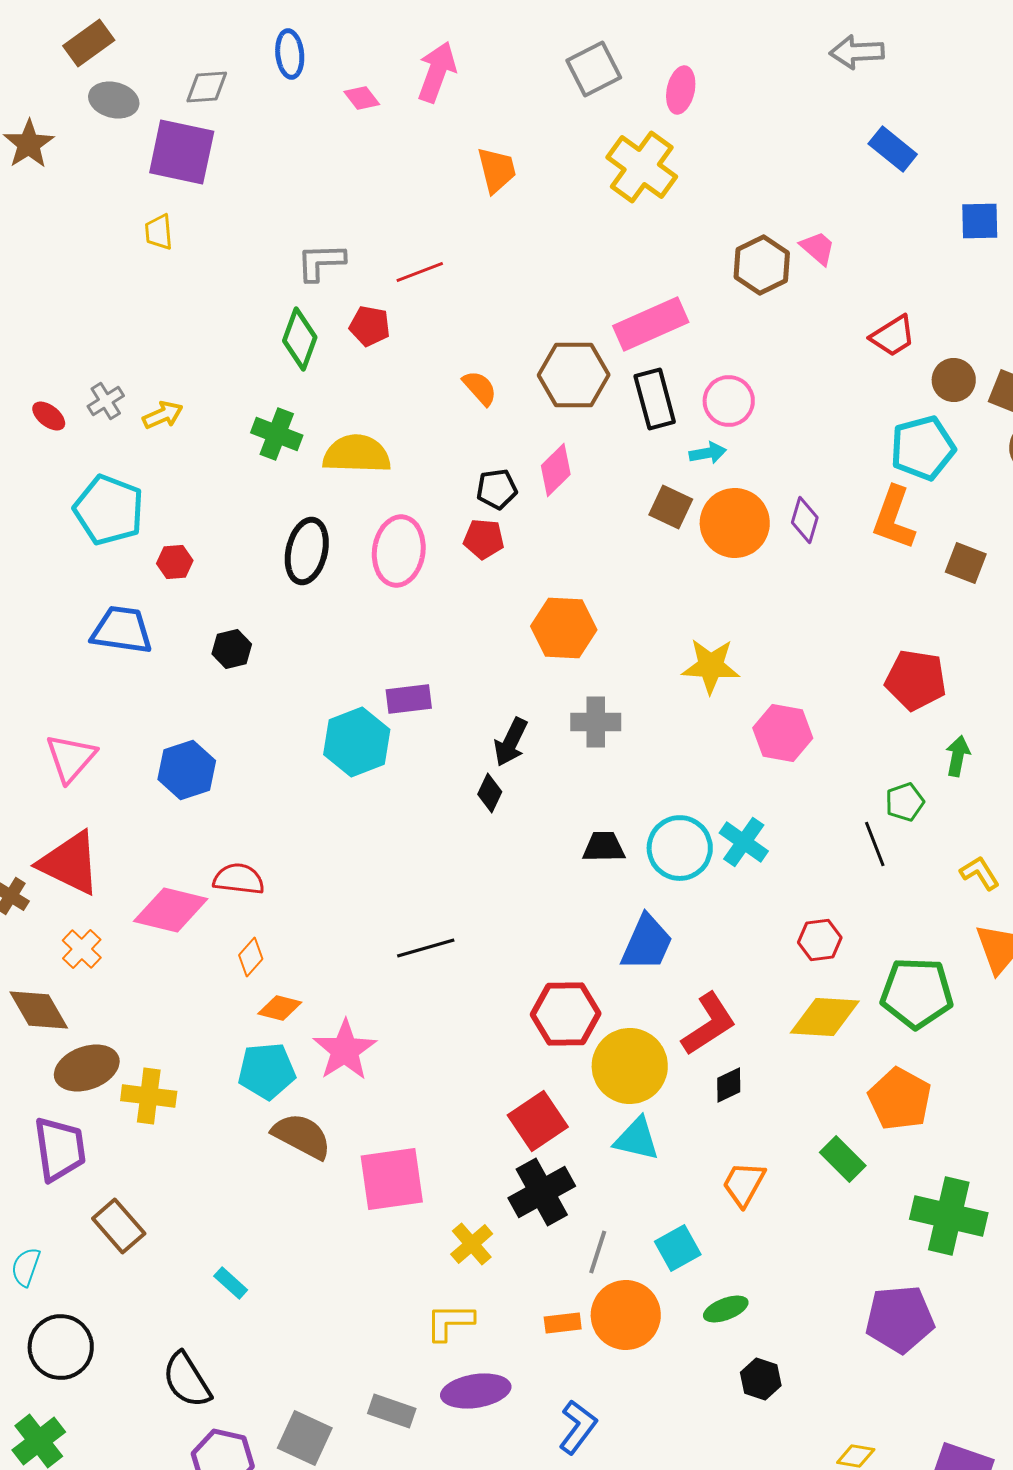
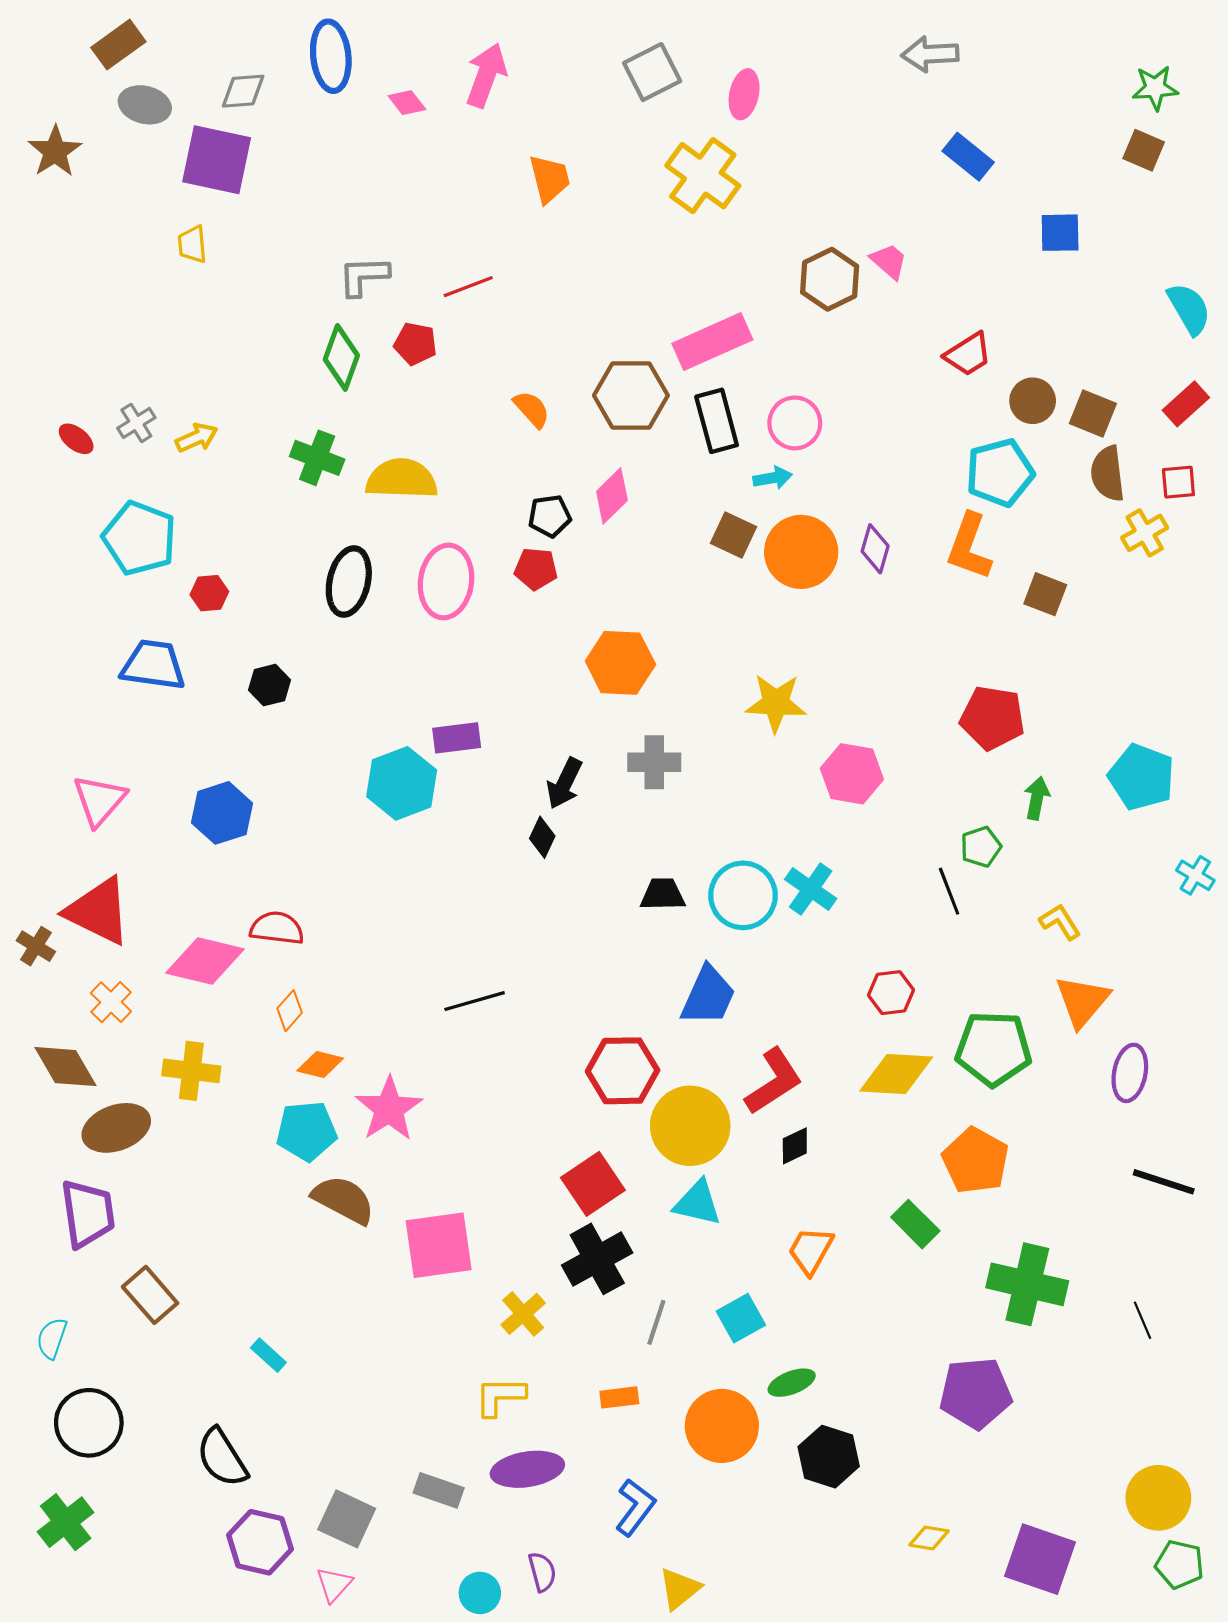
blue ellipse: (290, 54) -> (331, 56), size x1.4
yellow cross: (149, 1096) -> (191, 1071), moved
orange circle: (626, 1315) -> (722, 1426), moved
black hexagon: (761, 1379) -> (829, 1457), size x1.4

